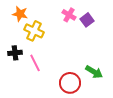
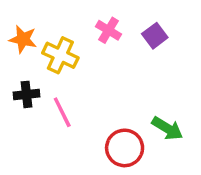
orange star: (20, 14) -> (23, 39), moved
pink cross: (69, 15) -> (109, 30), moved

